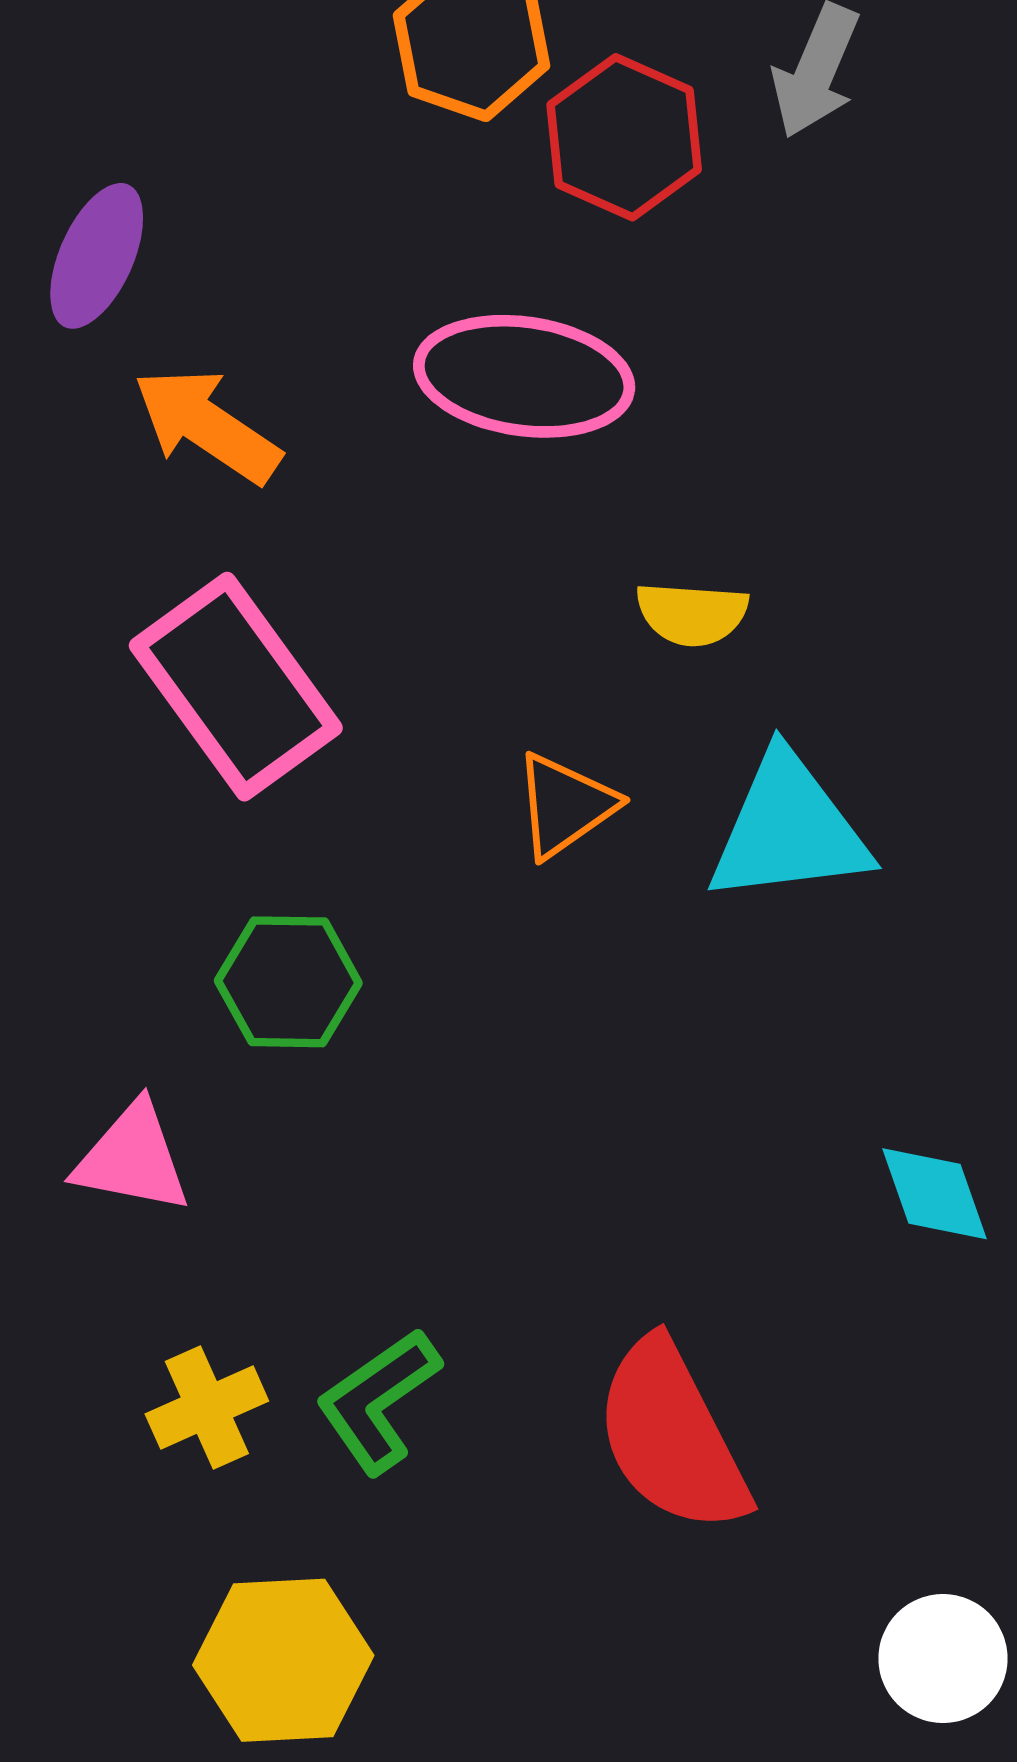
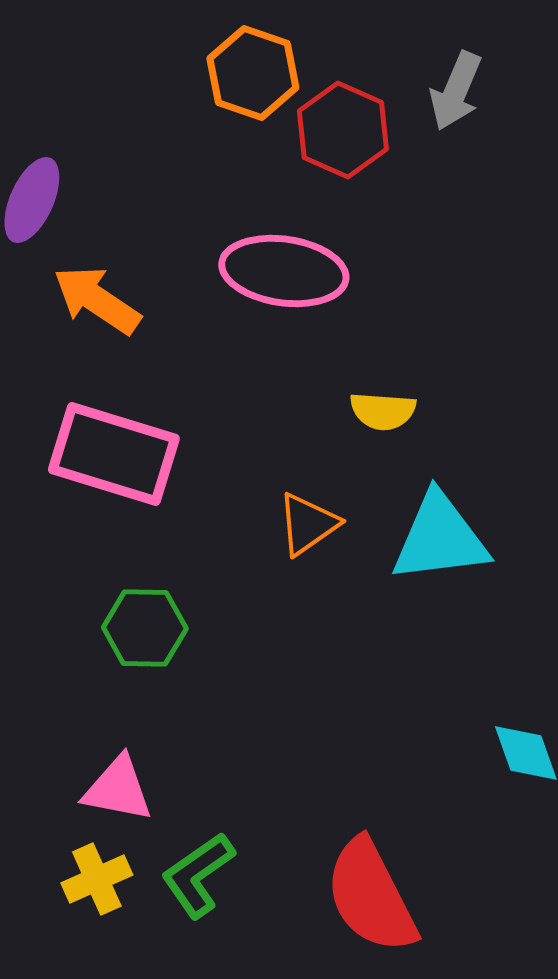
pink rectangle: (236, 687) -> (114, 454), turned -37
pink triangle: (132, 1158) -> (118, 789), moved

